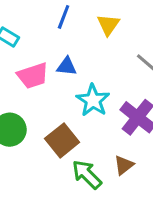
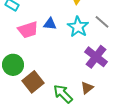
cyan star: (93, 100) -> (78, 27), moved
brown square: (62, 140) -> (33, 82), moved

